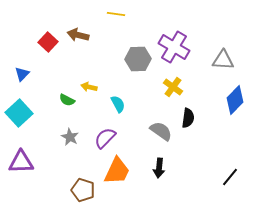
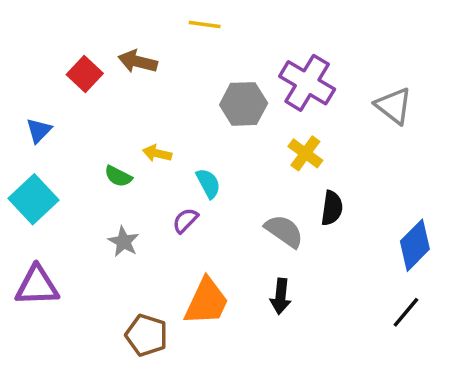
gray triangle: (223, 60) -> (394, 106), turned 35
blue diamond: (235, 100) -> (415, 245), moved
purple semicircle: (105, 138) -> (185, 220), moved, size x0.7

